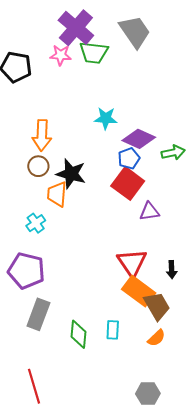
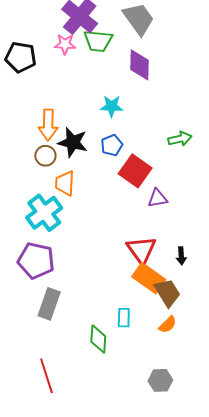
purple diamond: (139, 139) -> (140, 65), moved, turned 68
blue pentagon: (129, 158) -> (112, 145), moved
black star: (71, 174) -> (73, 142), moved
cyan cross: (36, 223) -> (44, 213), size x1.8
green diamond: (78, 334) -> (98, 339), moved

